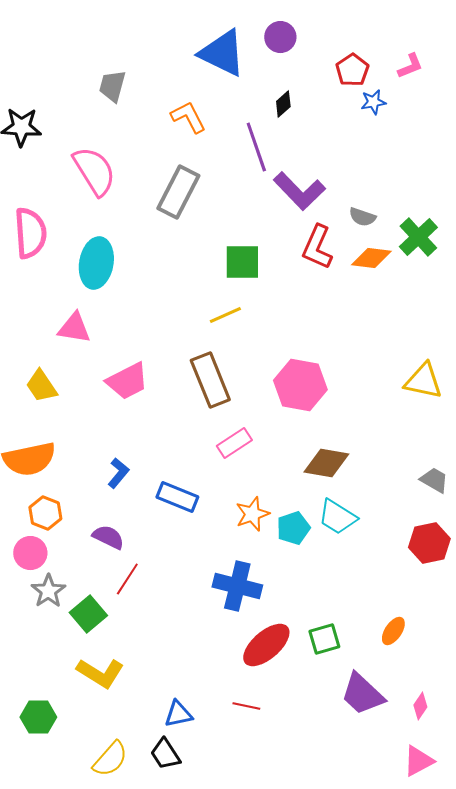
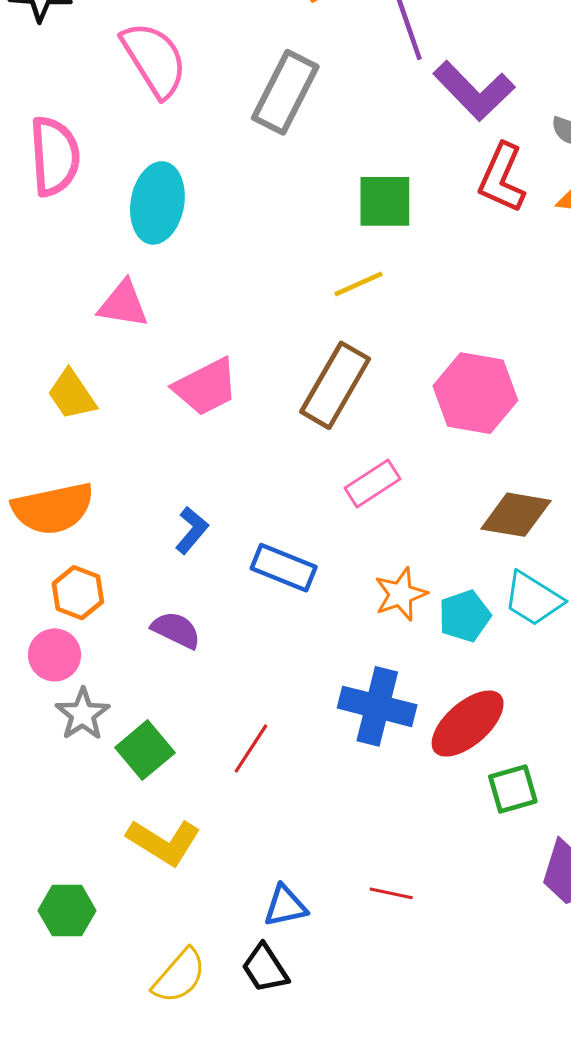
brown rectangle: (210, 380) -> (335, 385), turned 52
red line: (127, 579) -> (251, 748), moved
red ellipse: (266, 645) -> (468, 724), moved

